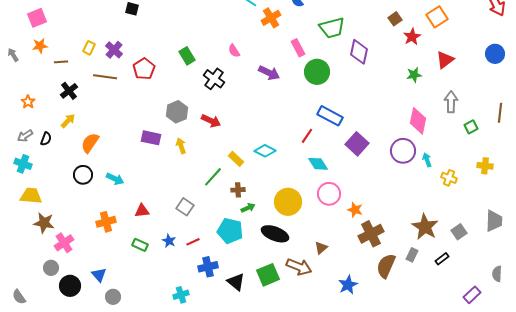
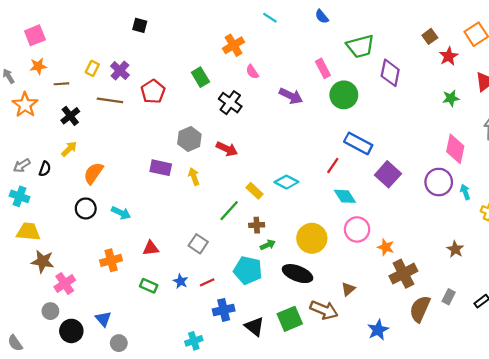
orange cross: (271, 18) -> (234, 45), moved
orange star: (28, 102) -> (25, 105), moved, size x1.6
brown star: (425, 227) -> (455, 249), moved, size x0.6

